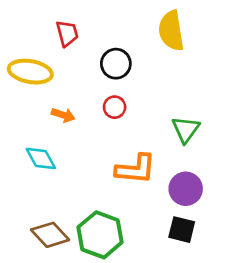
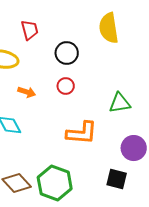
green triangle: (186, 129) -> (120, 103), turned 45
purple circle: (186, 189) -> (134, 148), moved

